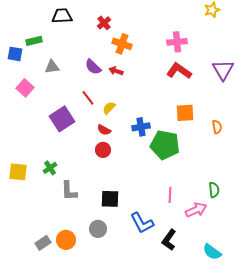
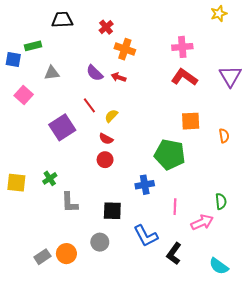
blue cross: (141, 127) -> (145, 185), moved

